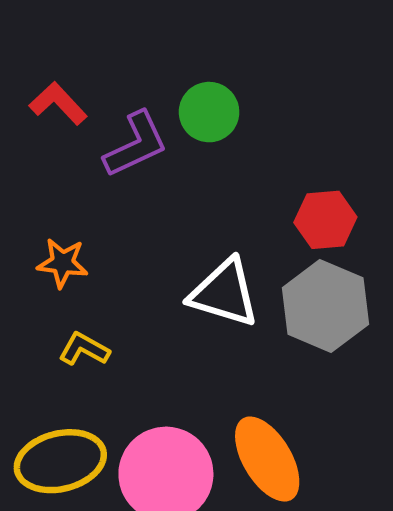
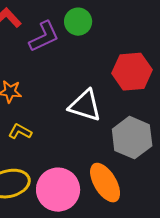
red hexagon: (325, 220) -> (132, 72), size x1.4
gray hexagon: (325, 306) -> (132, 138), moved

